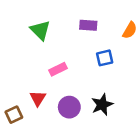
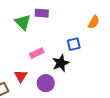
purple rectangle: (88, 25) -> (42, 13), moved
black star: (102, 105) -> (61, 63), moved

